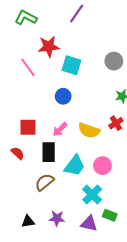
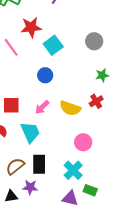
cyan square: (71, 65) -> (53, 45), turned 36
black rectangle: (49, 152) -> (39, 164), moved
cyan trapezoid: (75, 166) -> (30, 132), moved, turned -60
brown semicircle: (45, 182) -> (15, 166), moved
purple star: (57, 218) -> (30, 187), moved

